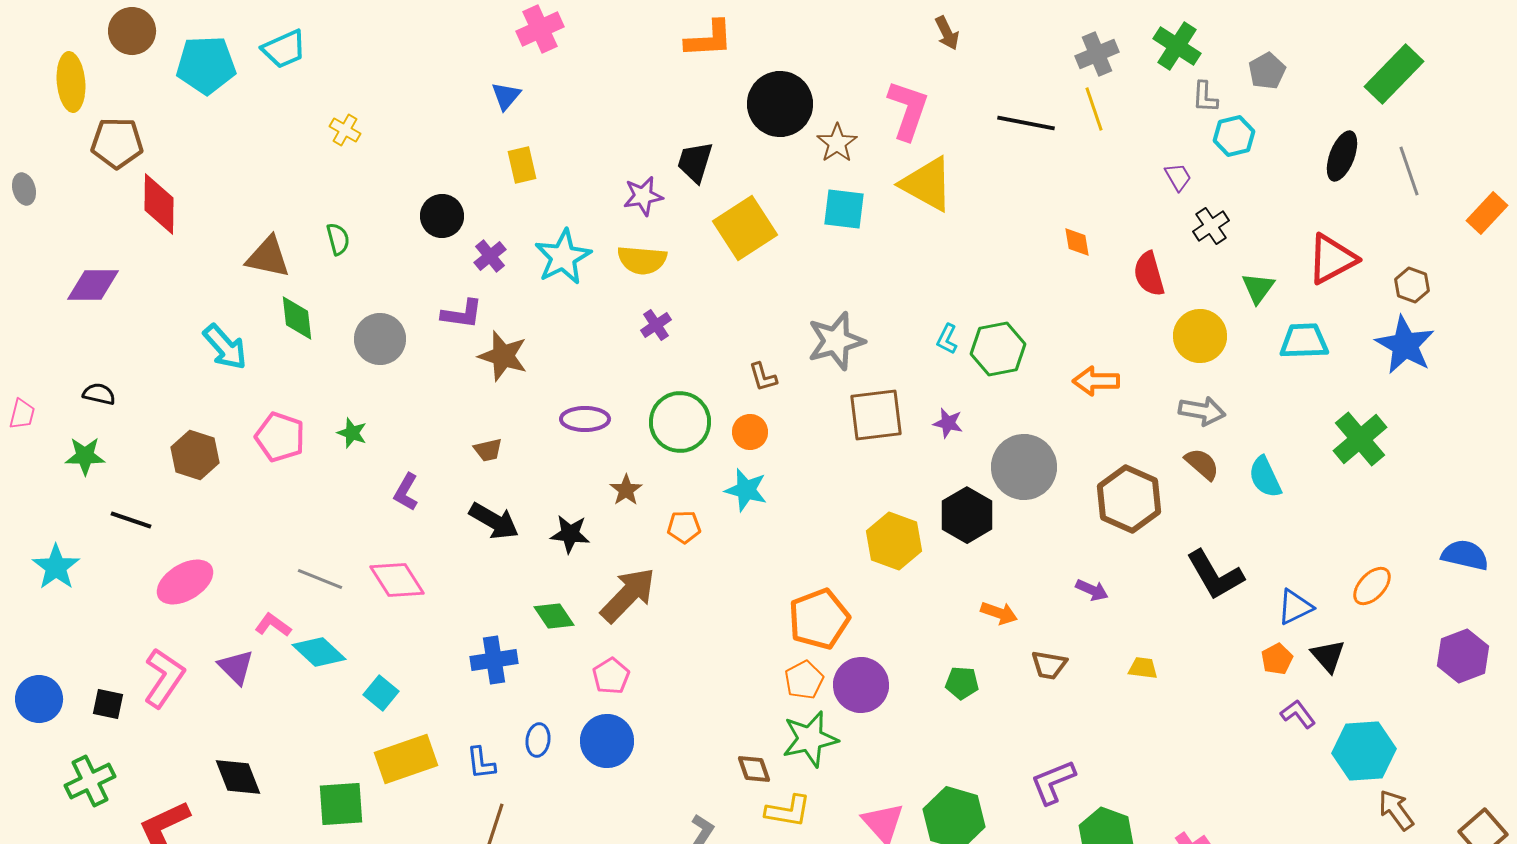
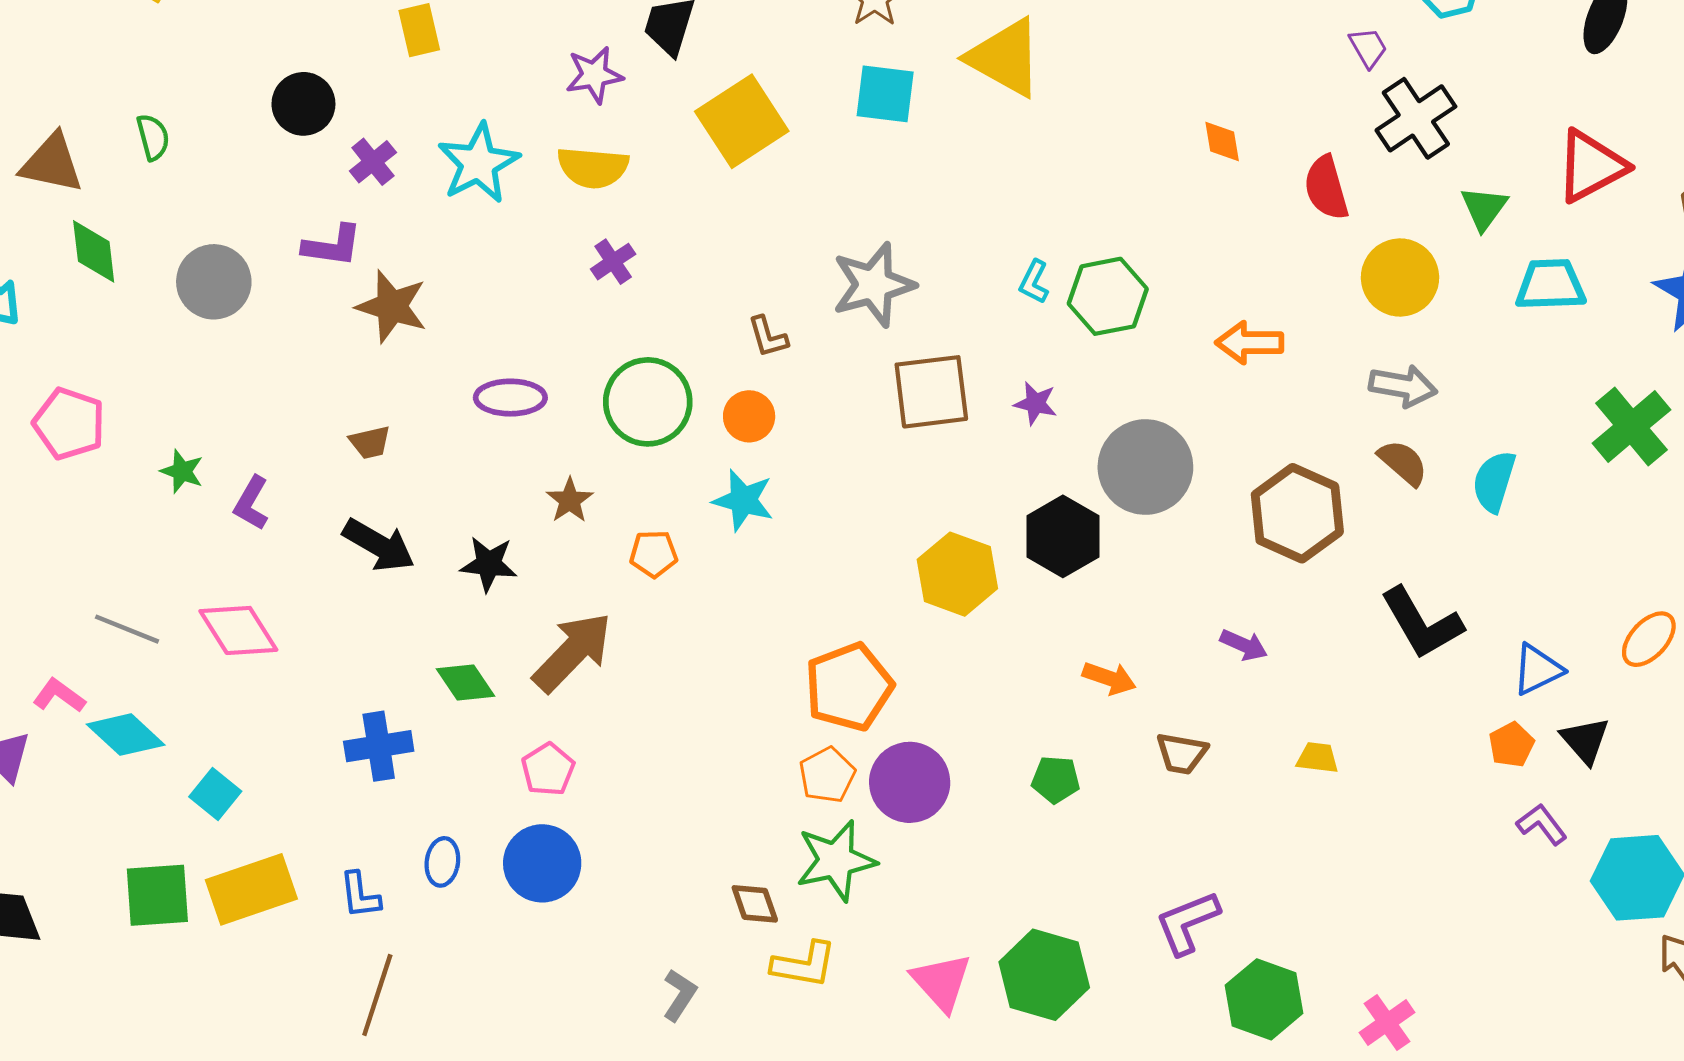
black cross: (1211, 226) -> (1416, 118), size x1.5
green star: (352, 433) -> (182, 471), moved
cyan semicircle: (1265, 477) -> (1494, 481), turned 42
green square: (341, 804) -> (157, 895), moved

